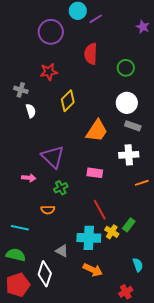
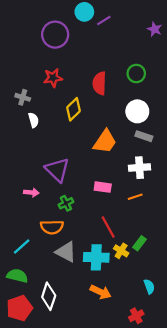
red semicircle: (91, 54) -> (99, 83), moved
orange line: (142, 183) -> (135, 197), moved
orange semicircle: (48, 210) -> (52, 227), size x1.5
cyan line: (20, 228) -> (22, 247), turned -54
gray triangle: (62, 251) -> (66, 252), moved, size x1.5

